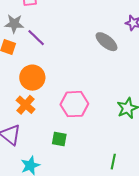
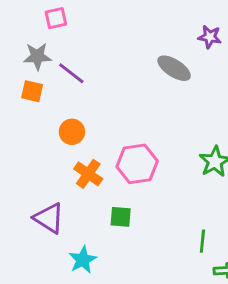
orange circle: (32, 78) -> (72, 132), size x0.7
orange cross: (26, 105) -> (88, 174), moved

